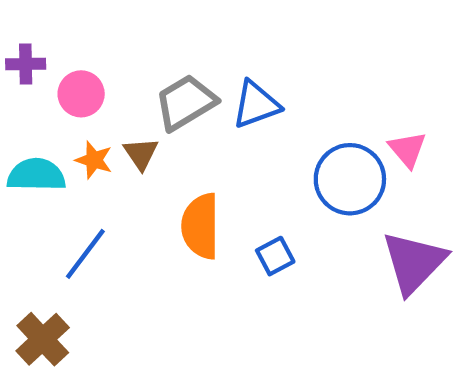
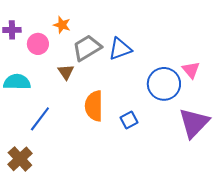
orange star: (94, 160) -> (62, 25), moved

